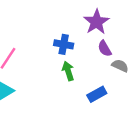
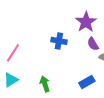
green arrow: (68, 71) -> (45, 84), moved

